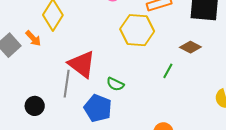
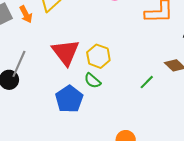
yellow hexagon: (137, 30) -> (98, 56), moved, size x0.7
gray line: (67, 84) -> (19, 64), moved

